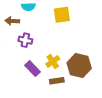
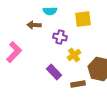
purple cross: (25, 40) -> (60, 37), moved
yellow cross: (53, 61) -> (74, 55), moved

